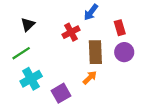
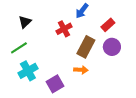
red rectangle: (120, 28) -> (108, 25), turned 64
brown rectangle: (95, 52) -> (86, 47), turned 30
orange arrow: (90, 78) -> (81, 70), turned 48

